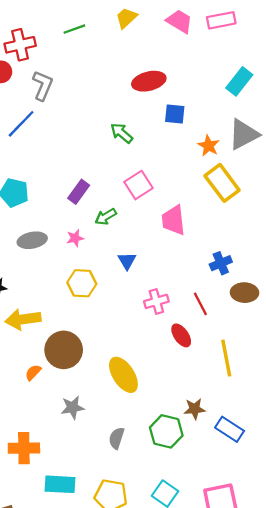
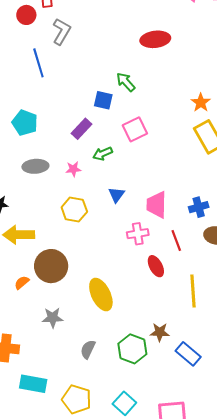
blue square: (175, 114) -> (103, 100), moved
blue line: (21, 124) -> (38, 63), turned -68
pink trapezoid: (173, 220) -> (157, 205), moved

